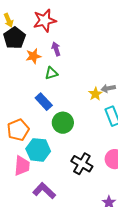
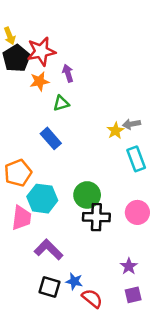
red star: (45, 20) -> (41, 51), moved
green circle: (63, 123) -> (87, 195), moved
black cross: (82, 164) -> (96, 217), turned -30

